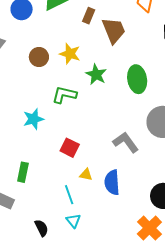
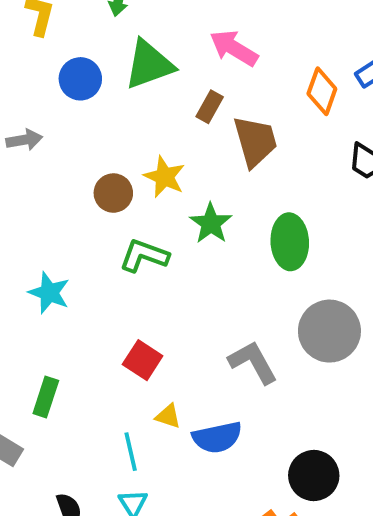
brown circle: (39, 57) -> (113, 193), moved
cyan star: (33, 119) -> (49, 293), moved, turned 30
blue semicircle: (112, 182) -> (217, 437), turned -105

